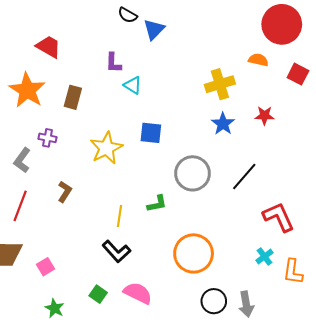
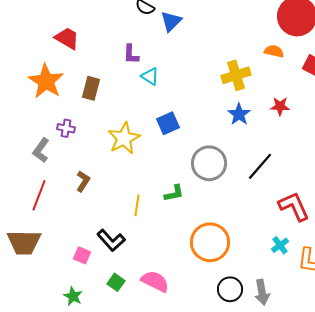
blue square: (151, 133) -> (168, 123), turned -30
black L-shape: (116, 251) -> (111, 240), moved
pink square: (45, 267) -> (82, 255), moved, turned -36

